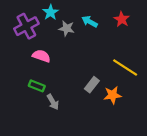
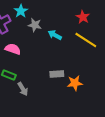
cyan arrow: (90, 22) -> (55, 35), moved
yellow line: (125, 67) -> (86, 40), moved
gray rectangle: (92, 85) -> (57, 74), turned 48

